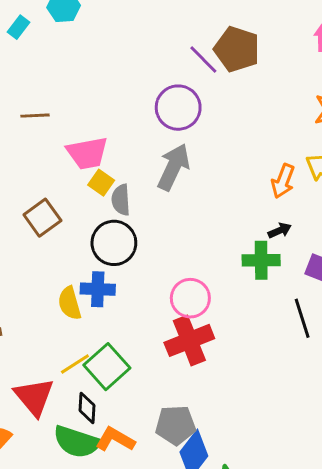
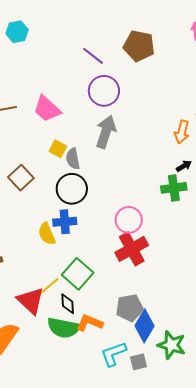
purple line: (203, 60) -> (93, 56), moved
pink trapezoid: (87, 153) -> (47, 109), moved, turned 60
yellow line: (75, 364) -> (50, 286), moved

